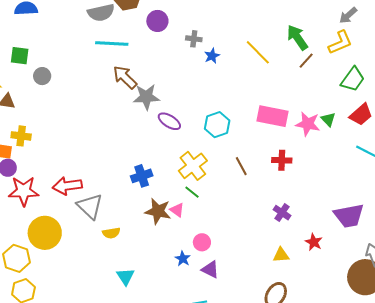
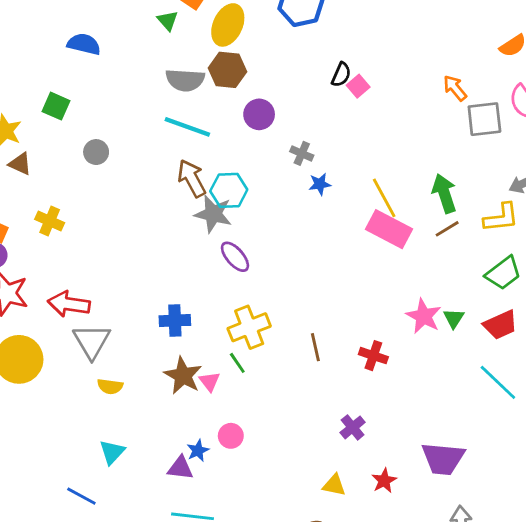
gray circle: (42, 76) -> (96, 152), moved
pink rectangle: (272, 116) -> (389, 229), moved
cyan hexagon: (217, 125) -> (229, 190), moved
yellow cross: (21, 136) -> (50, 221), moved
purple triangle: (210, 269) -> (180, 468), moved, turned -36

